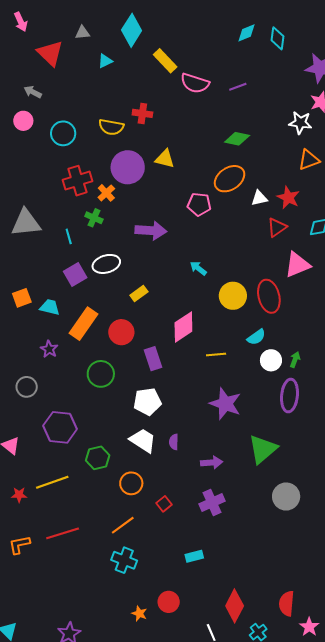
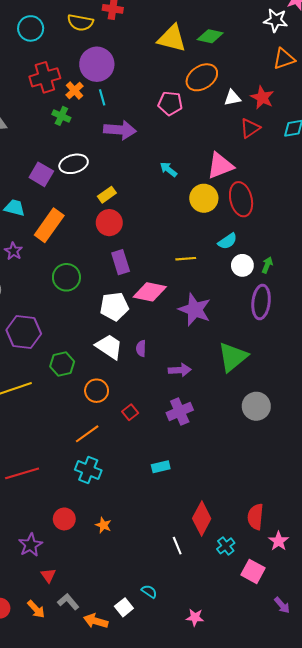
yellow triangle: (165, 159) -> (172, 38), moved, size x1.4
cyan line: (69, 236) -> (102, 97), moved
pink triangle: (297, 265) -> (220, 166), moved
purple square: (75, 275) -> (41, 174), turned -30
pink diamond: (183, 327) -> (150, 292), moved, turned 44
red circle: (121, 332) -> (109, 223), moved
red line: (63, 533) -> (22, 473), moved
red circle: (169, 602) -> (64, 519), moved

